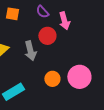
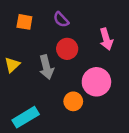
pink arrow: (64, 21) -> (106, 39), moved
pink circle: (79, 77) -> (96, 82), moved

